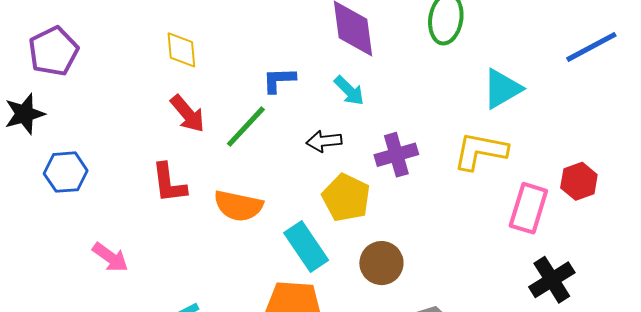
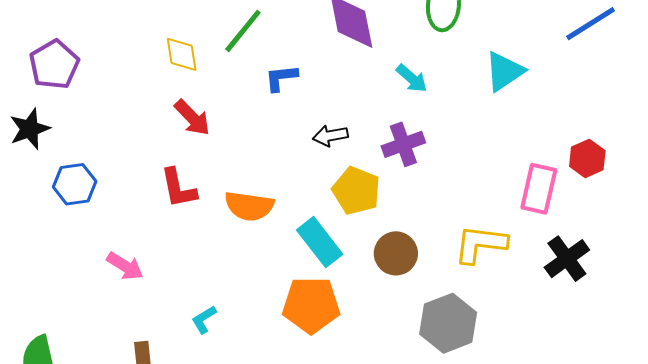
cyan arrow: (349, 91) -> (412, 78), moved
green line: (246, 127) -> (243, 31), moved
yellow L-shape: (480, 151) -> (480, 244), moved

